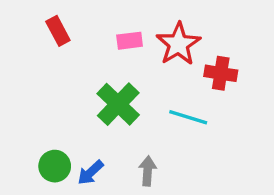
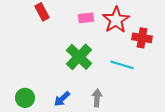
green circle: (55, 166) -> (25, 98), moved

